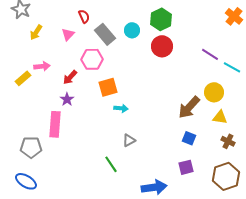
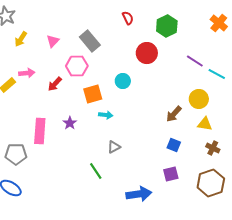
red semicircle: (84, 16) -> (128, 18), moved
green hexagon: (161, 19) -> (167, 26), moved
cyan circle: (132, 30) -> (123, 81), moved
purple star: (67, 99) -> (70, 123), moved
brown arrow: (189, 107) -> (174, 114), size x0.7

